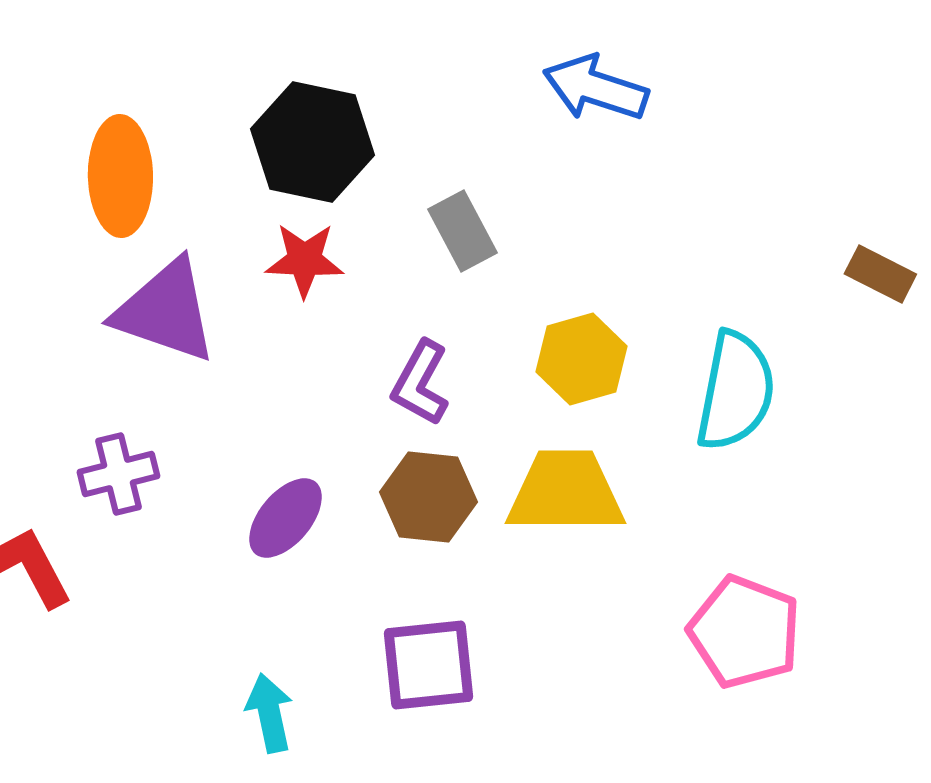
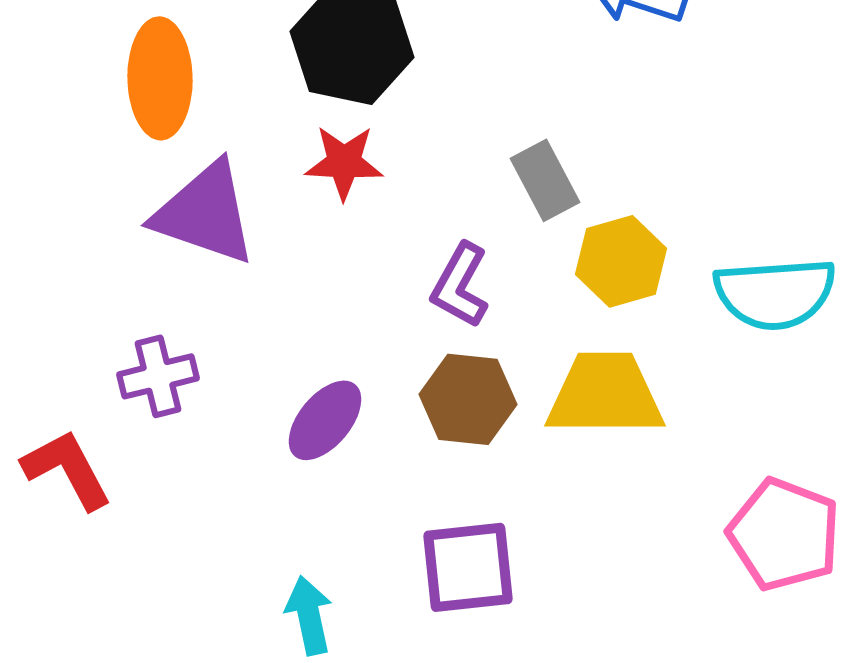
gray rectangle: (462, 231) -> (545, 180), moved
cyan semicircle: (735, 391) -> (775, 293), turned 75

